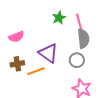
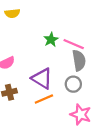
pink line: (80, 23) -> (74, 44), turned -48
orange line: (36, 71) -> (44, 99), moved

